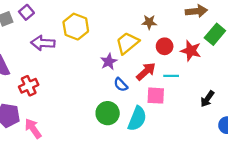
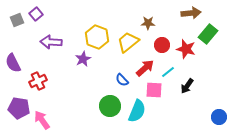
yellow hexagon: (76, 27) -> (97, 37), moved
purple star: (109, 62) -> (83, 59), moved
cyan line: (171, 76) -> (168, 72), turned -40
black arrow: (207, 99) -> (187, 86), moved

